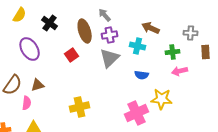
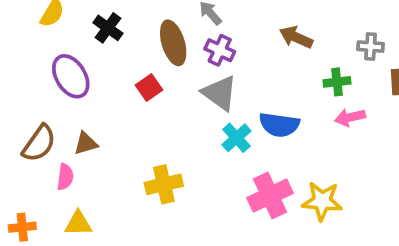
purple cross: (110, 35) -> (220, 50), turned 35
cyan cross: (138, 46) -> (236, 138), moved, turned 35
gray triangle: (110, 58) -> (220, 93), turned -40
blue semicircle: (142, 75) -> (279, 125), size x1.5
yellow star: (162, 99) -> (322, 201), moved

